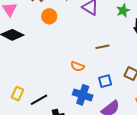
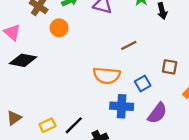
orange semicircle: (77, 66) -> (107, 75), size x1.6
yellow rectangle: (18, 94) -> (47, 125), turned 56

